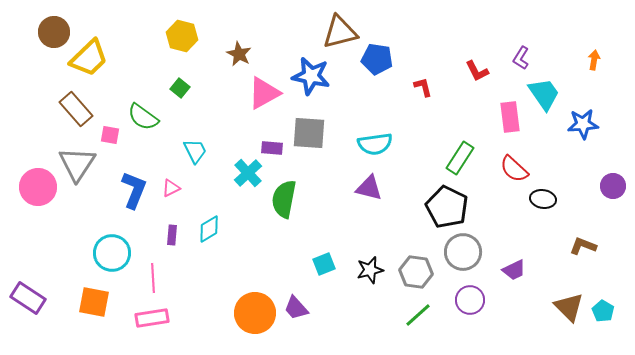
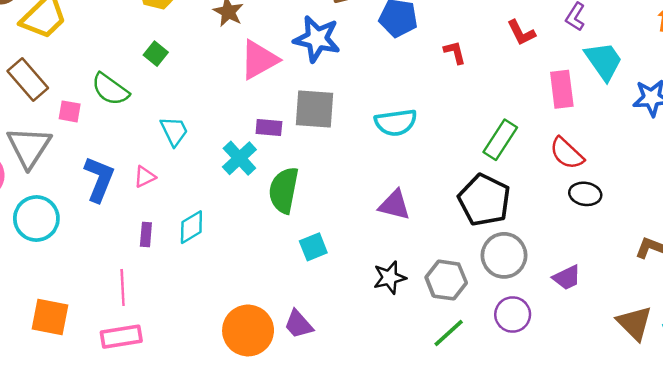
purple triangle: (369, 188) -> (394, 205), moved
black ellipse: (543, 199) -> (585, 194), moved
cyan circle: (112, 253) -> (36, 218), moved
cyan square: (324, 264) -> (313, 247), moved

